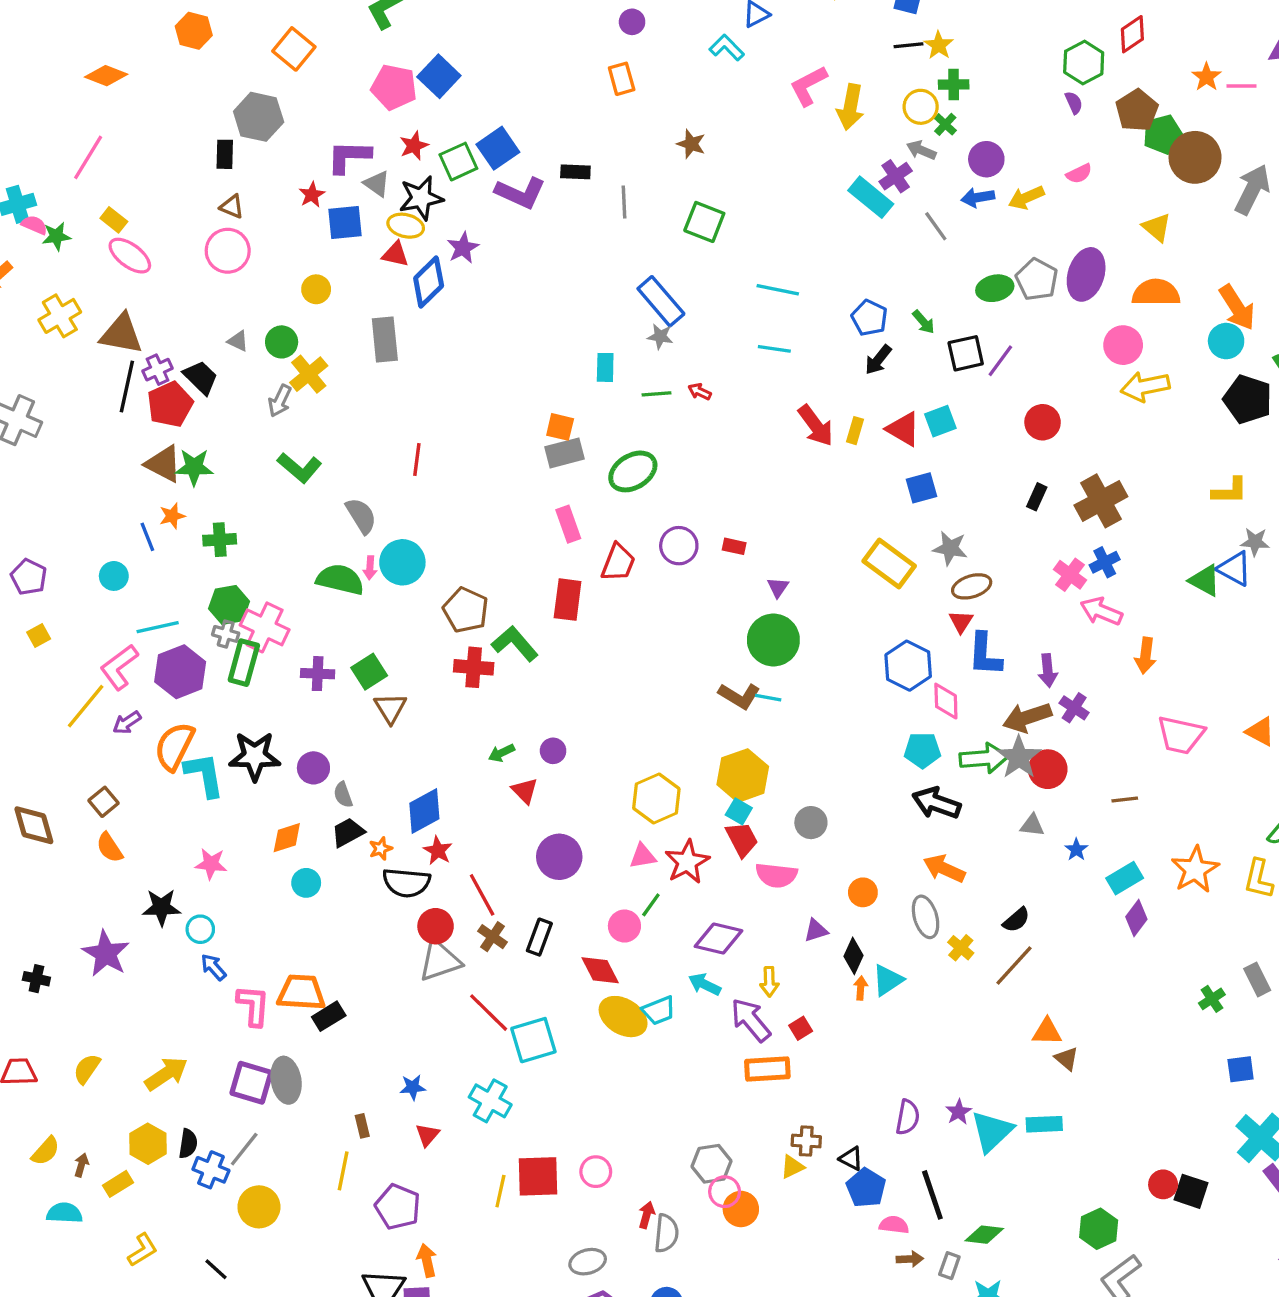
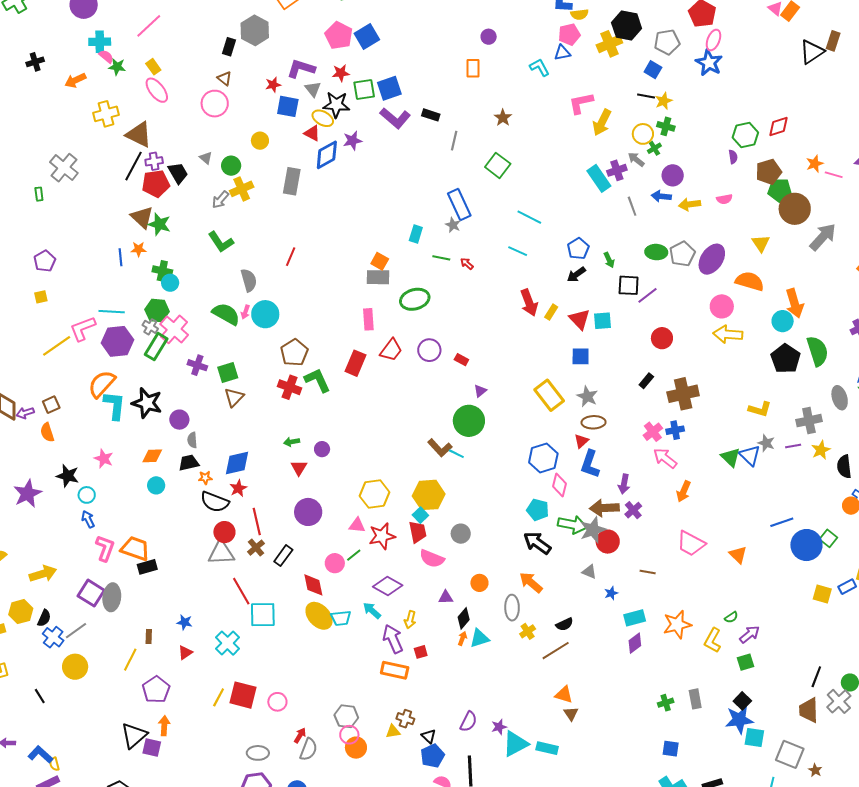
cyan circle: (114, 576) -> (170, 283), moved
purple arrow: (127, 723) -> (25, 413), moved

